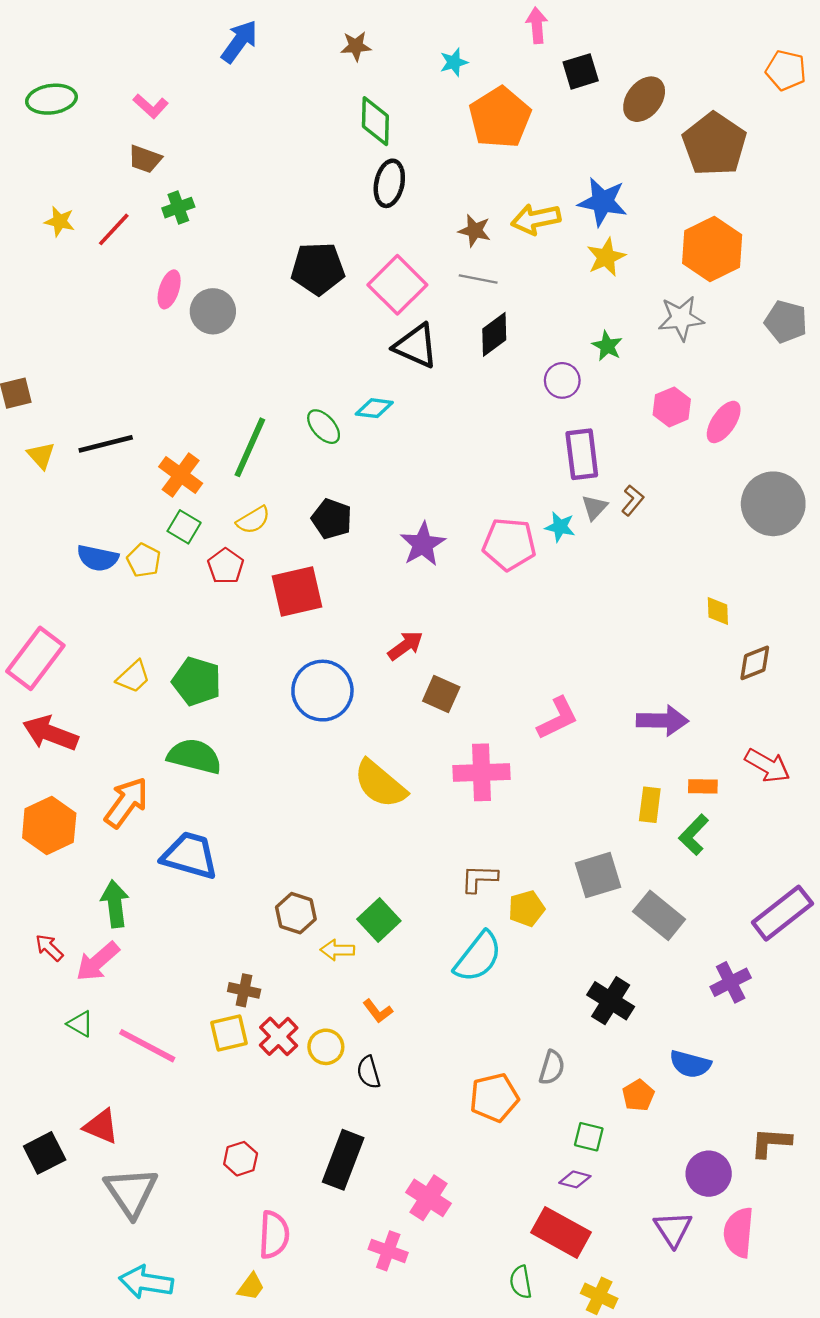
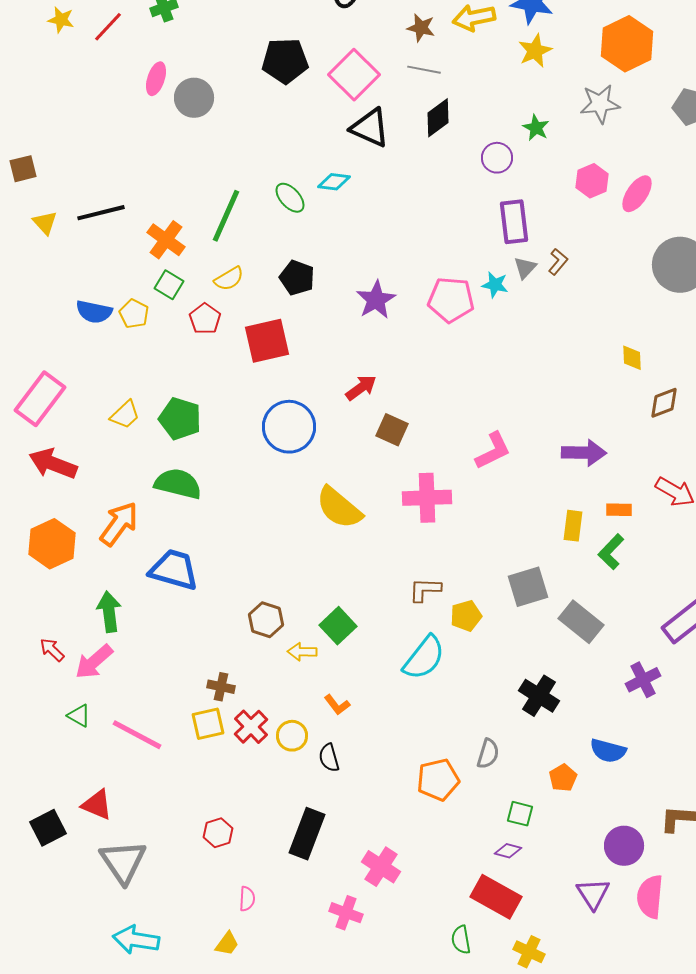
pink semicircle: (274, 1235) -> (247, 899), size x0.6

